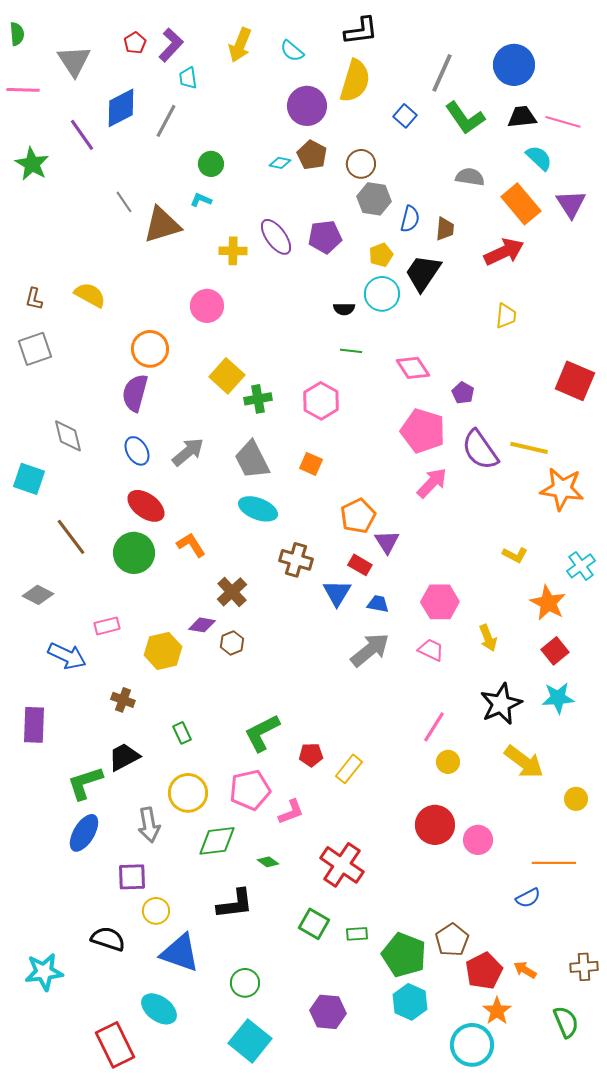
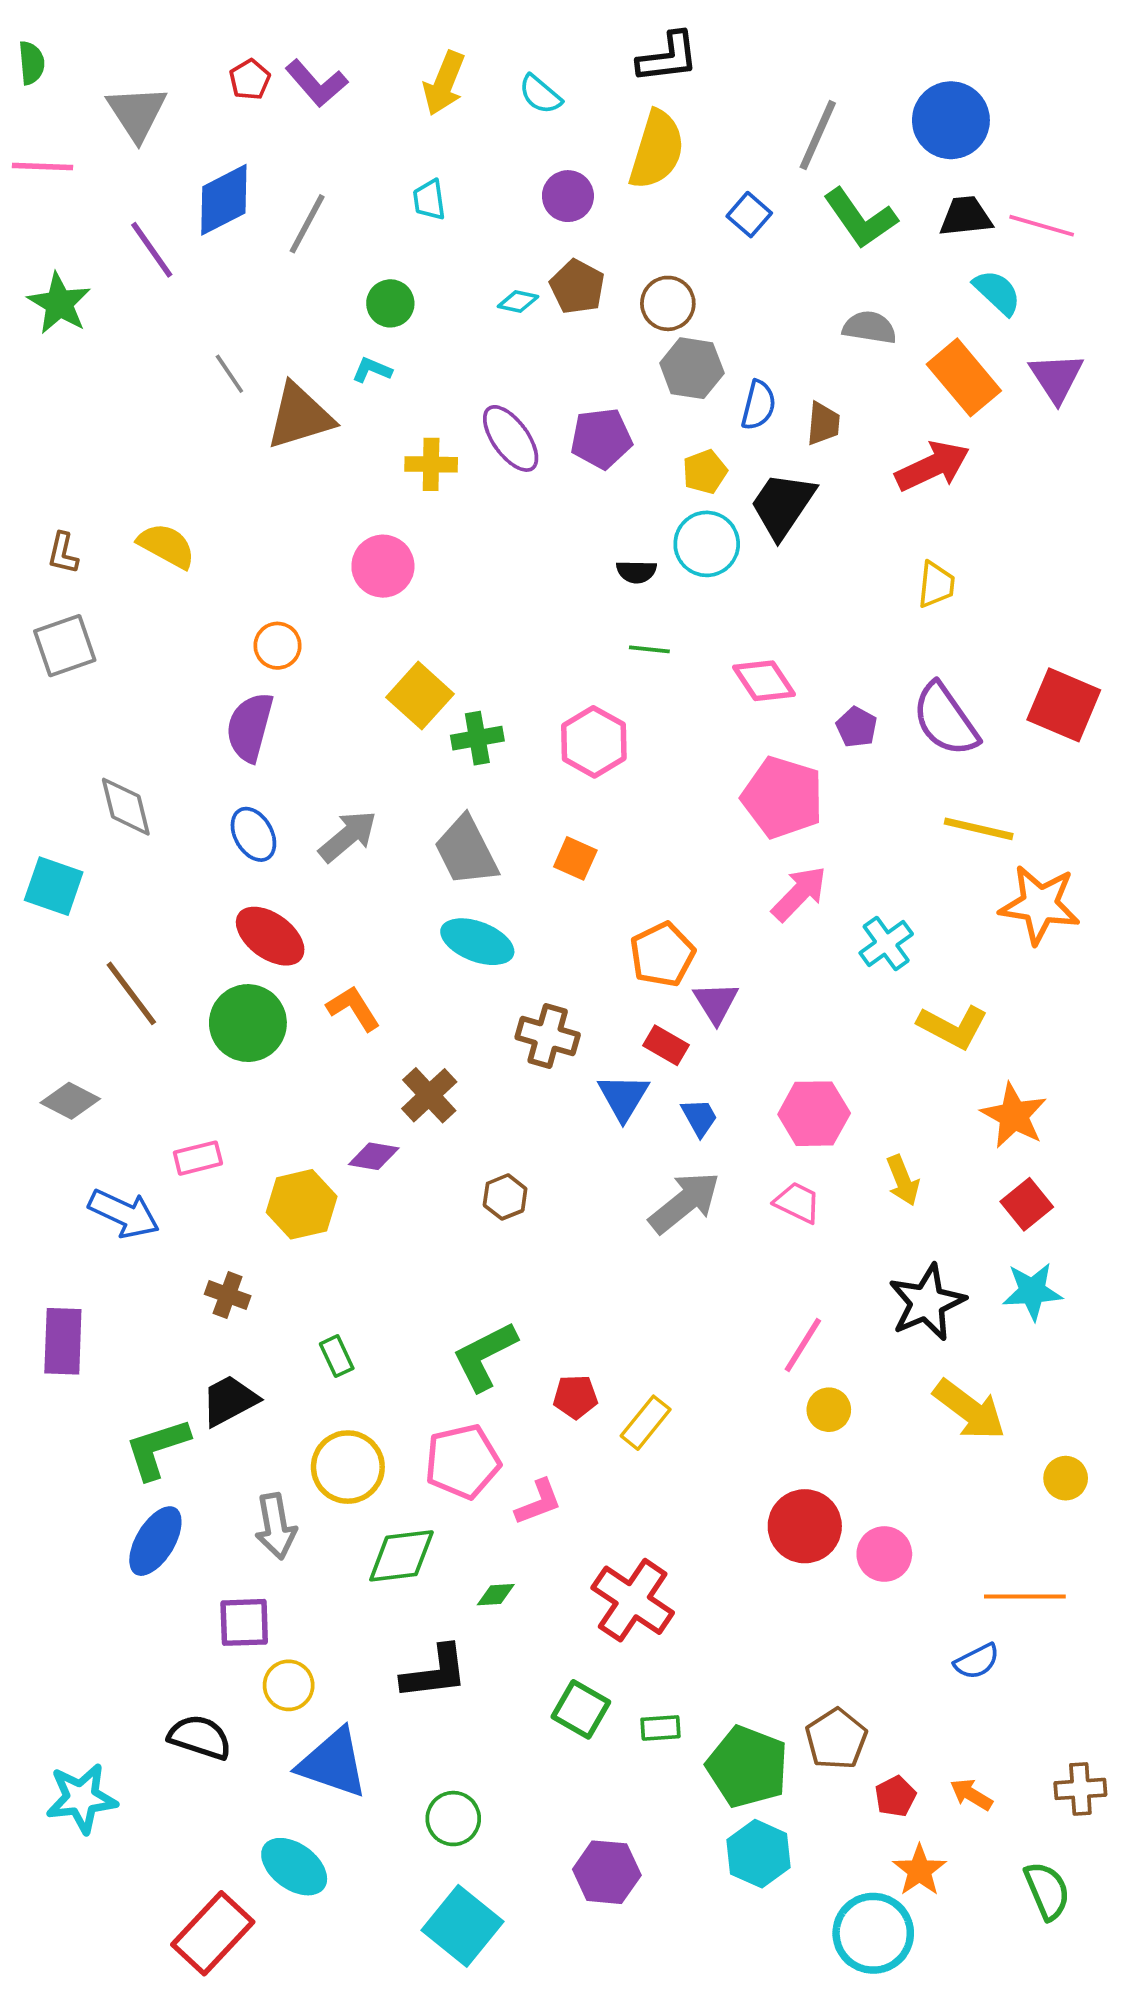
purple L-shape: (171, 45) -> (316, 83), turned 96
cyan trapezoid: (188, 78) -> (429, 200), moved
purple circle: (307, 106) -> (568, 196), size x0.7
orange circle: (150, 349) -> (278, 646), size x0.7
purple semicircle: (480, 450) -> (945, 720), moved
yellow L-shape: (515, 555) -> (953, 1027), size x1.5
cyan cross: (581, 566) -> (886, 943), moved
blue trapezoid: (378, 604) -> (699, 1117), turned 50
brown hexagon: (232, 643) -> (505, 1197), moved
green diamond: (268, 862) -> (496, 1595), turned -40
red pentagon: (484, 971) -> (895, 1796), size x0.6
red rectangle: (115, 1045) -> (213, 1933), turned 69

